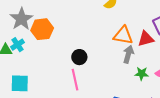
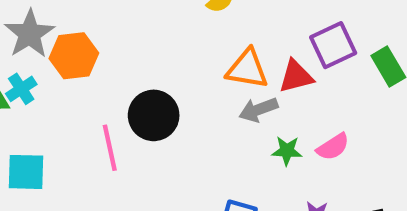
gray arrow: (128, 54) -> (258, 110), turned -126
black circle: (79, 57) -> (154, 115), size x1.5
pink line: (75, 80) -> (110, 148), moved

